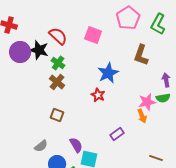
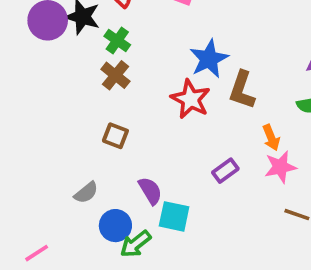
brown L-shape: (141, 55) -> (242, 90), moved
red star: (98, 95) -> (191, 99), size x1.5
pink star: (147, 102) -> (280, 167), moved

